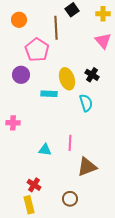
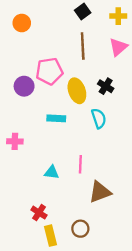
brown line: (56, 28) -> (83, 46), moved
pink triangle: (103, 41) -> (118, 47), turned 30
pink pentagon: (37, 50) -> (49, 71), moved, turned 30
cyan rectangle: (49, 94) -> (56, 118), moved
yellow rectangle: (29, 205) -> (50, 236), moved

